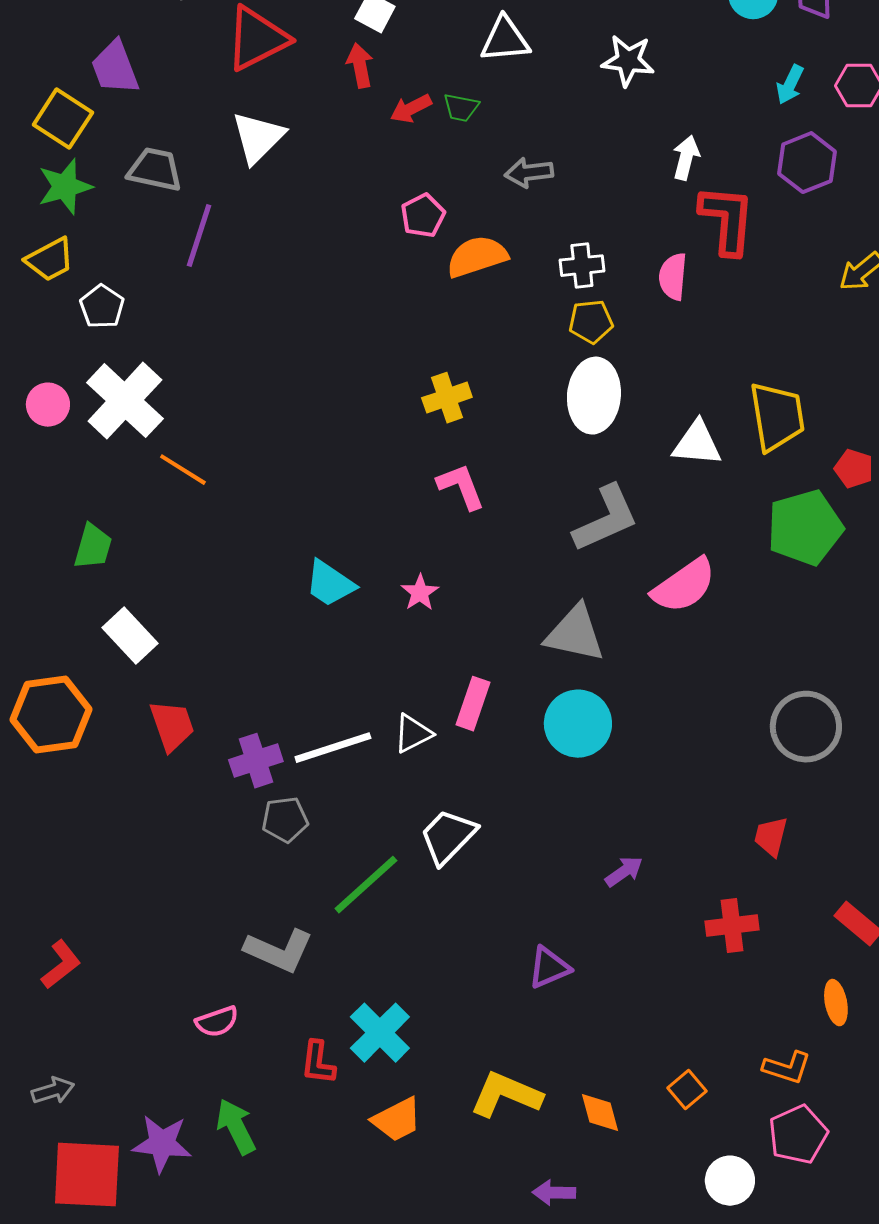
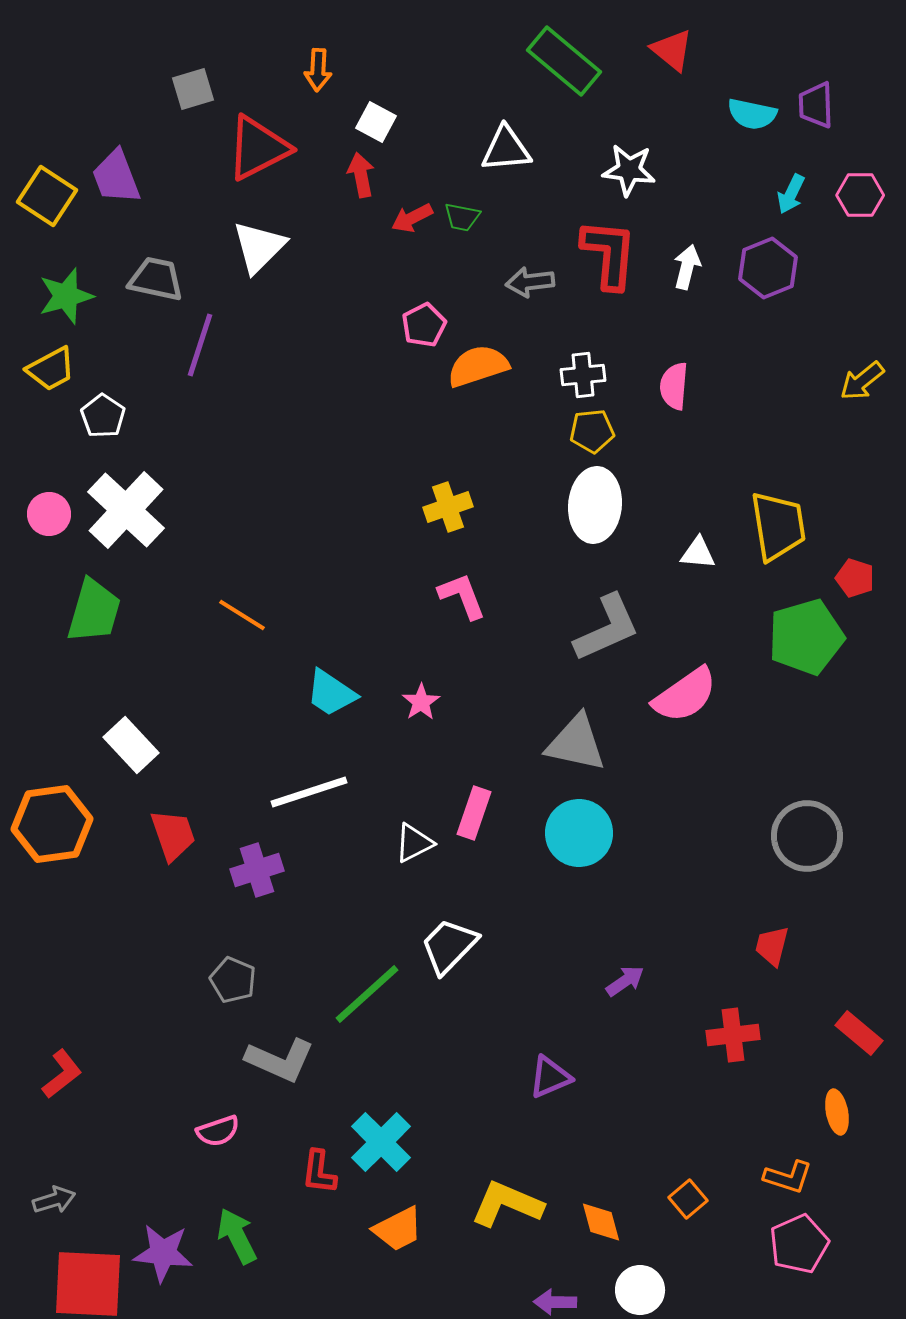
yellow square: (63, 119) -> (47, 196), moved
purple hexagon: (807, 163) -> (768, 268), moved
red L-shape: (727, 220) -> (609, 254), moved
white triangle: (697, 444) -> (698, 553), size x0.7
orange line: (183, 470) -> (242, 615), moved
green trapezoid: (93, 547) -> (94, 611), moved, size x1.4
white line: (333, 748) -> (309, 792), moved
gray pentagon: (285, 820) -> (233, 980), moved, turned 30
white circle: (730, 1181) -> (640, 1290), moved

